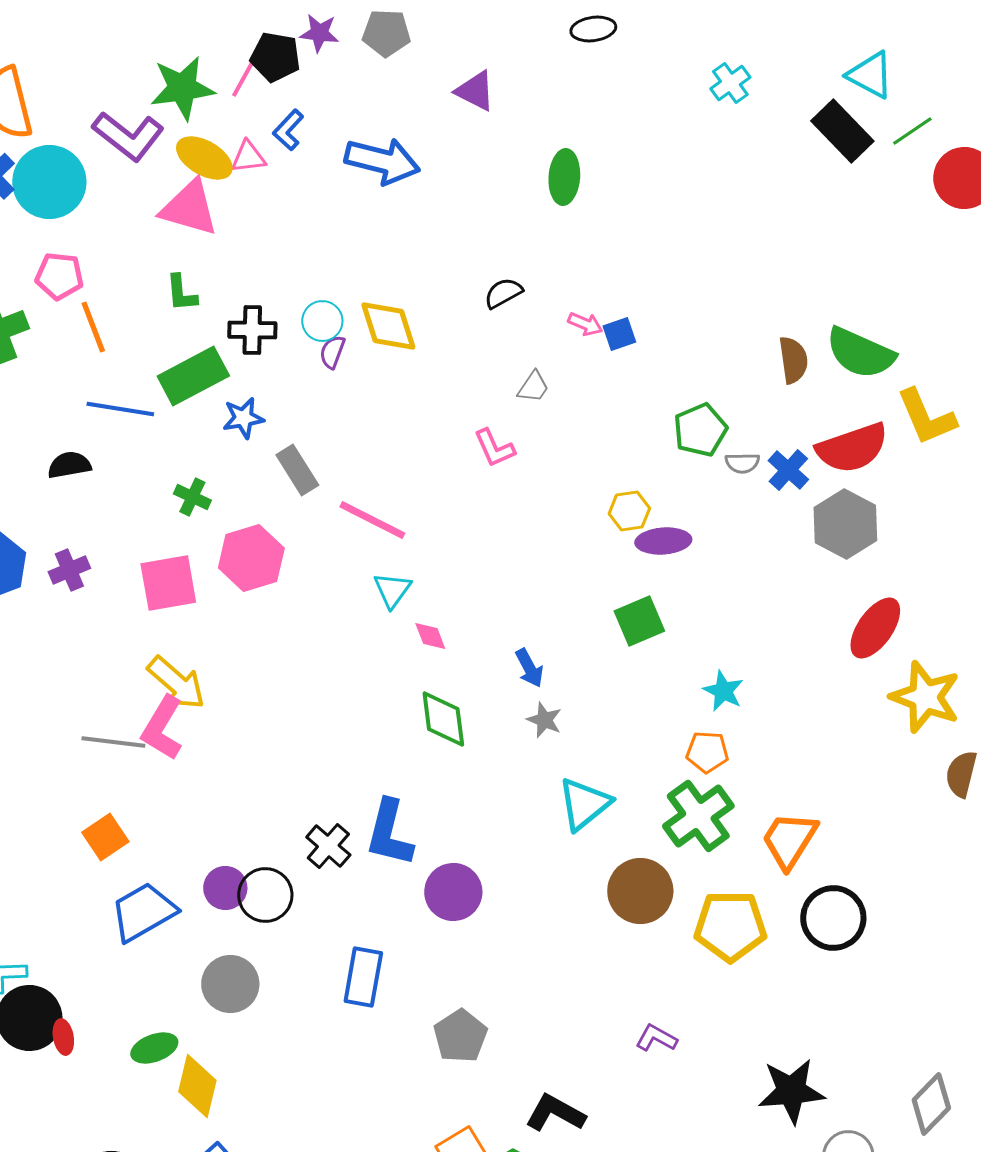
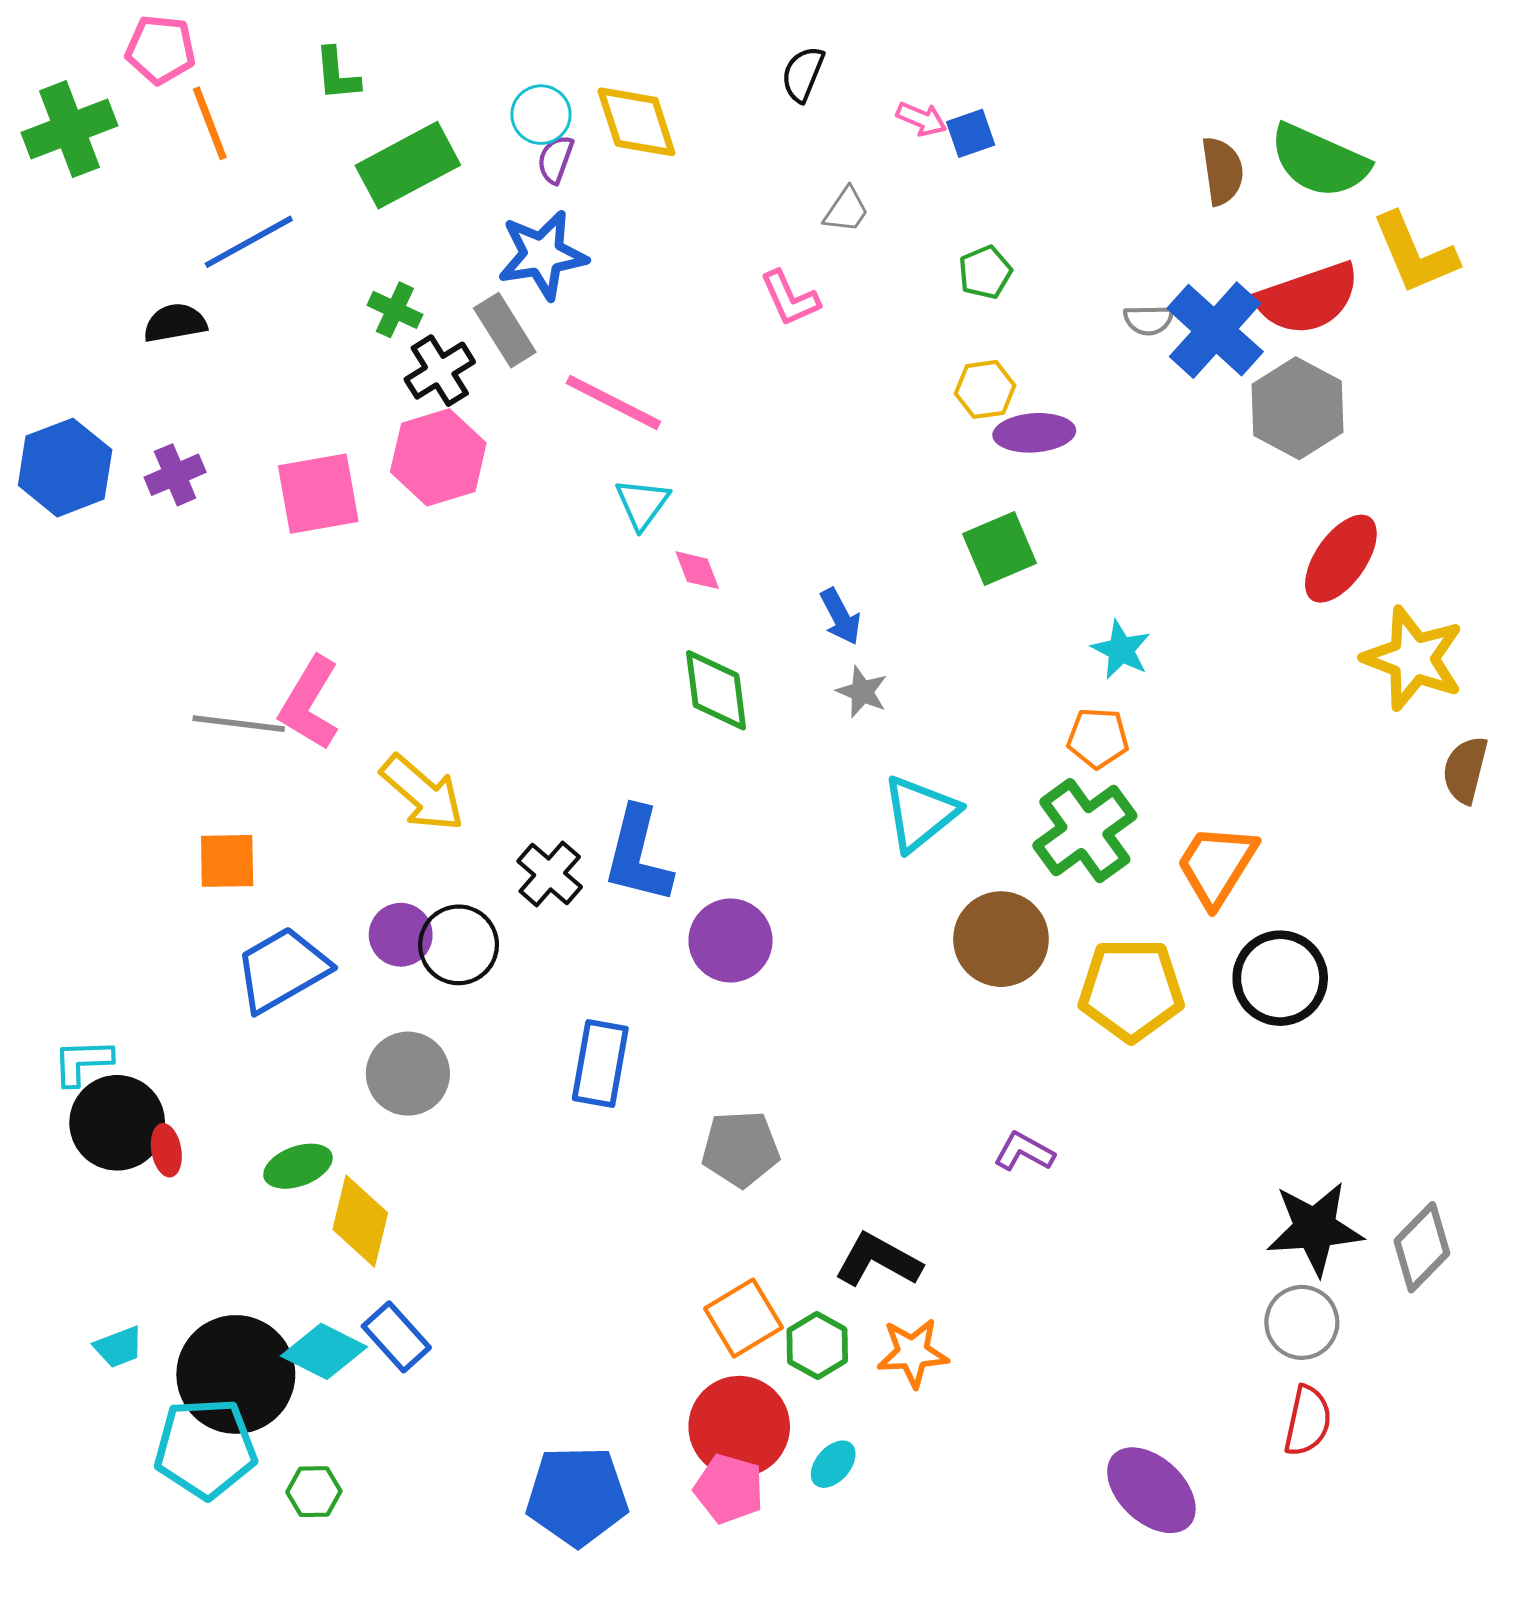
black semicircle: (503, 293) -> (803, 74), turned -39
black cross: (252, 330) -> (440, 371), moved, turned -33
green rectangle: (193, 376) -> (408, 165), moved
blue line: (120, 409) -> (249, 242), turned -38
blue star: (243, 418) -> (542, 255), moved, size x1.5
green pentagon: (700, 430) -> (985, 272), moved, size x0.7
blue cross: (788, 470) -> (1215, 330), size x1.6
green cross: (192, 497) -> (395, 310), moved
yellow arrow: (176, 683) -> (422, 793), moved
orange square: (105, 837) -> (227, 861), turned 33
gray pentagon: (460, 1036) -> (741, 1149), turned 30
black star: (791, 1091) -> (1315, 1228), moved

